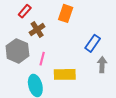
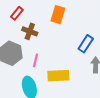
brown cross: (37, 30) -> (30, 31), turned -35

